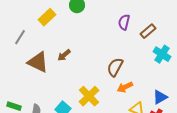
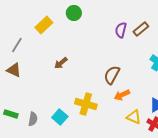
brown rectangle: (148, 31) -> (141, 29), moved
brown triangle: (38, 62) -> (14, 70), moved, size x0.7
yellow cross: (89, 96) -> (86, 104), turned -30

